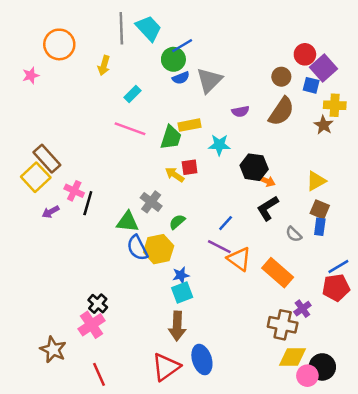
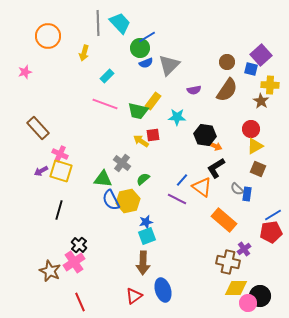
red circle: (305, 54) -> (251, 129), moved
pink star: (31, 75) -> (25, 72), moved
yellow rectangle: (190, 125) -> (153, 101), turned -42
green trapezoid: (171, 137) -> (138, 111), turned 85
yellow square: (36, 177) -> (61, 171), moved, turned -30
black line: (88, 203) -> (59, 210), moved
blue rectangle: (320, 227) -> (247, 194), moved
orange triangle: (239, 259) -> (202, 187), moved
brown star: (53, 350) -> (50, 271), moved
red triangle: (166, 367) -> (134, 296), size x0.7

